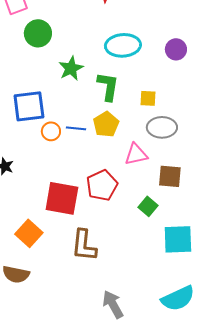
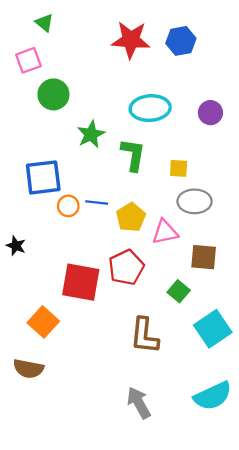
yellow pentagon: (106, 124) -> (131, 217), moved
cyan square: (178, 239) -> (213, 329), turned -32
brown L-shape: (84, 245) -> (144, 336), moved

